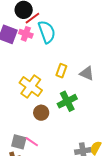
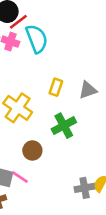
gray triangle: (87, 73) -> (88, 90), turned -42
brown circle: (41, 113) -> (32, 150), moved

